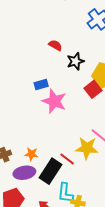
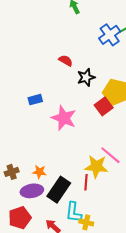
blue rectangle: (41, 85) -> (35, 100), moved
red line: (67, 159) -> (86, 182), moved, turned 56

